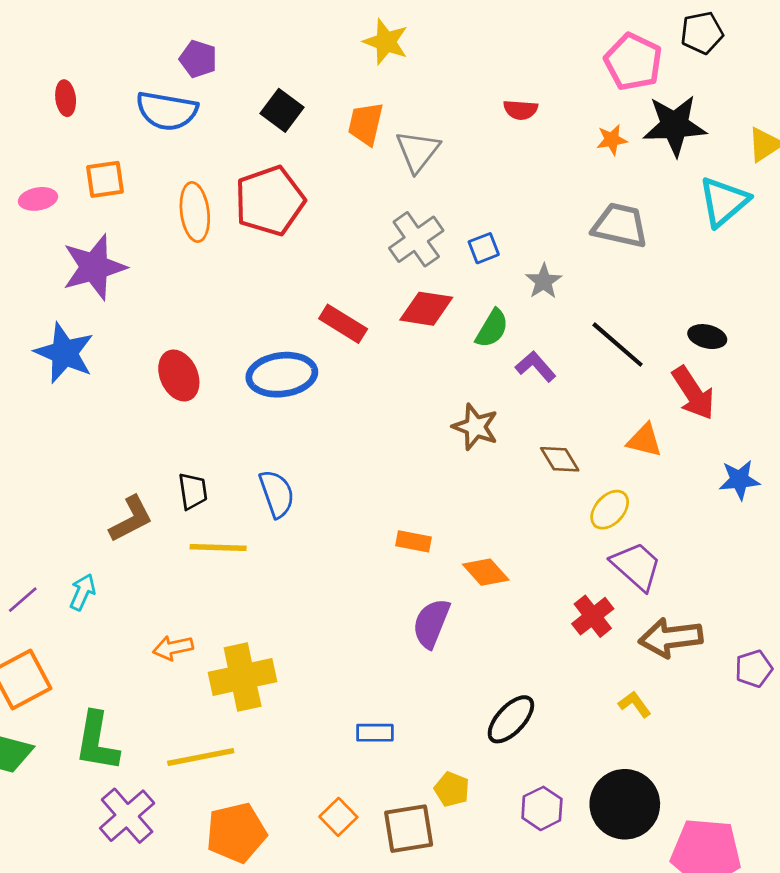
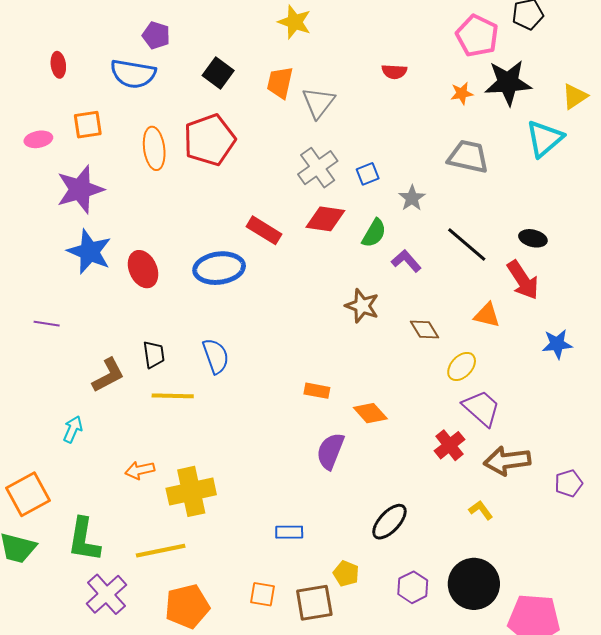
blue star: (64, 353) -> (89, 252), moved
purple line: (23, 600) -> (47, 324), moved, turned 50
orange square: (338, 817) -> (263, 594), turned -36

